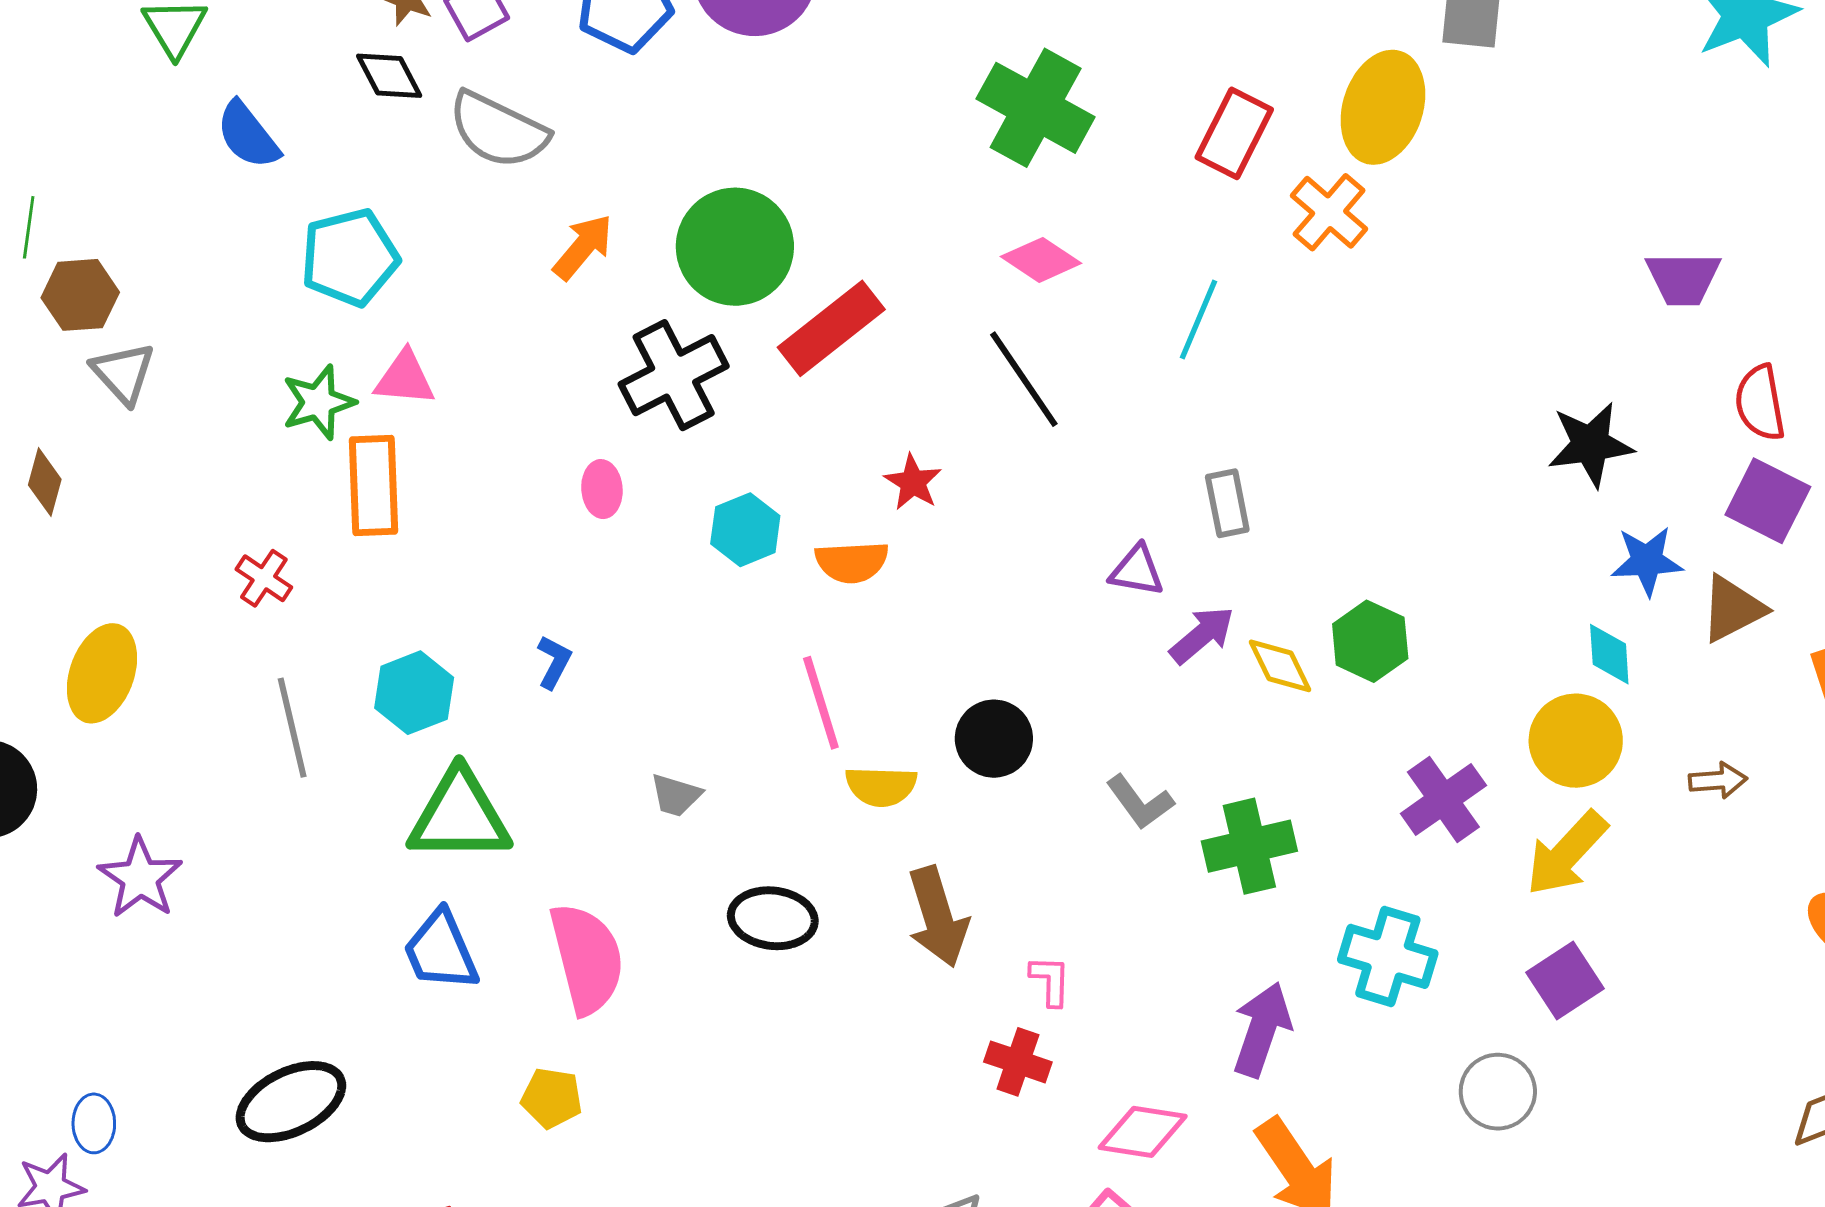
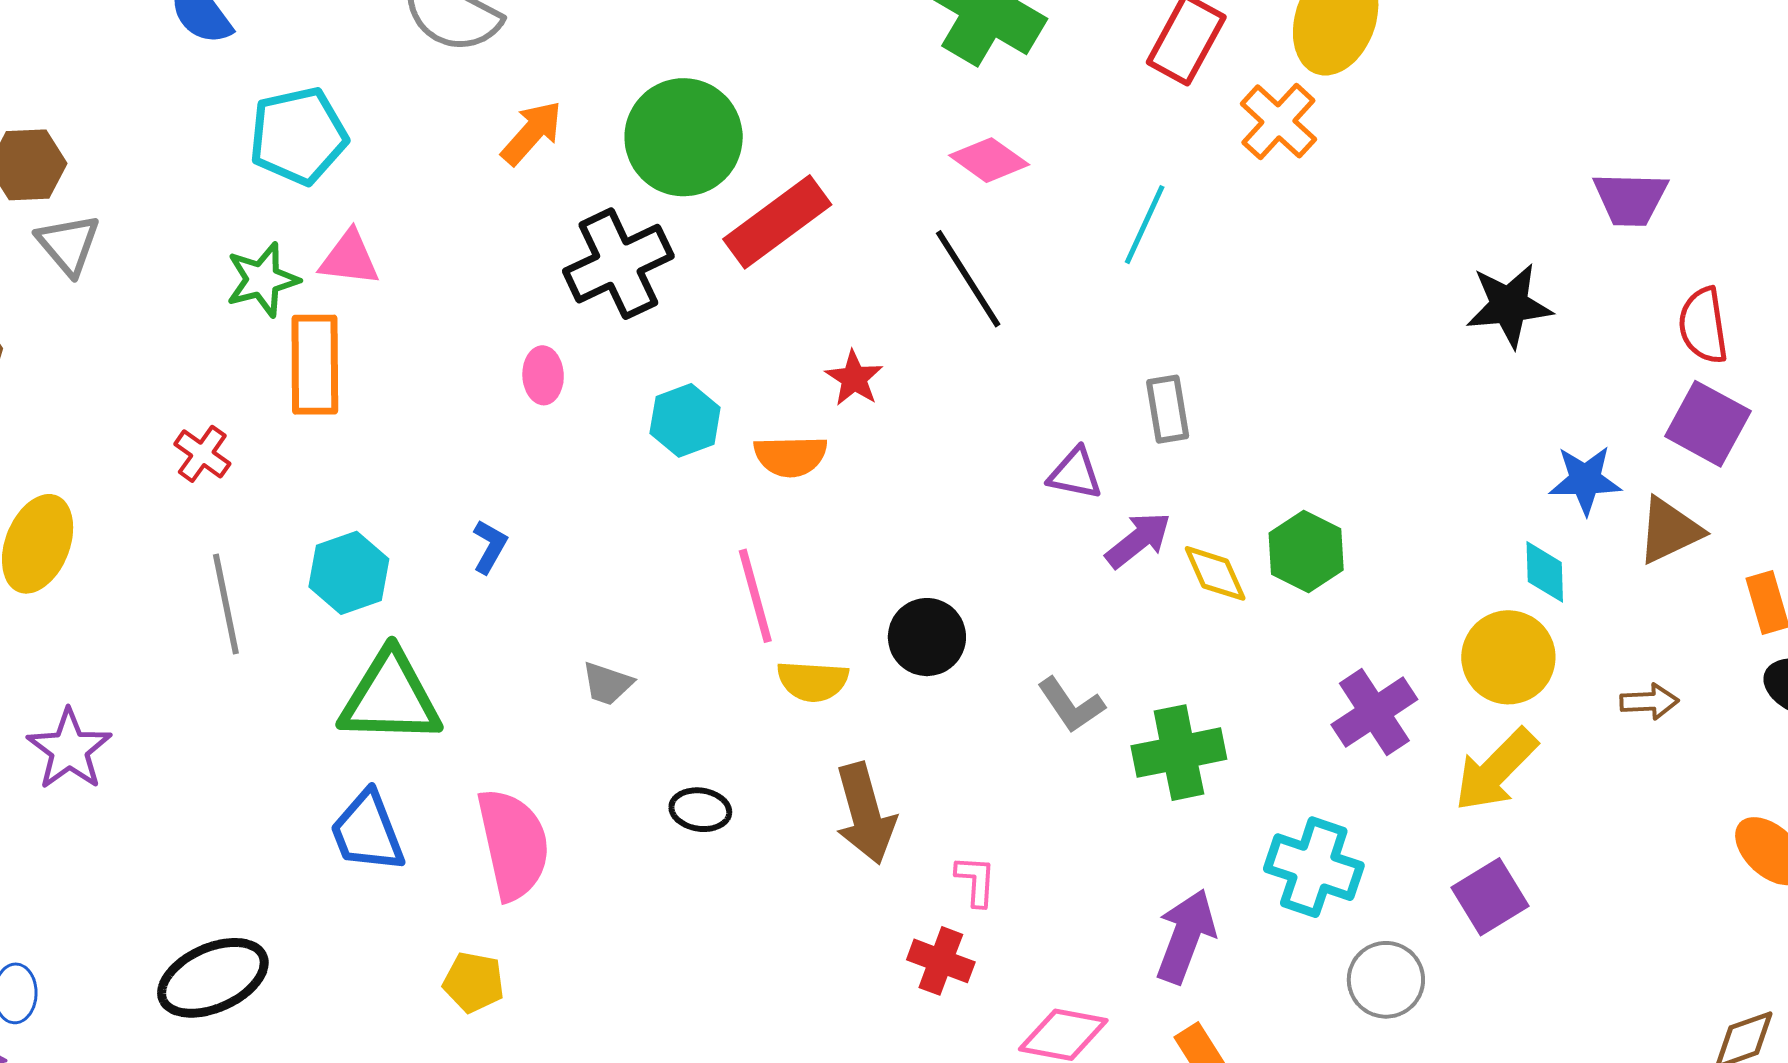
black star: (1591, 444) -> (1509, 305), moved
black ellipse: (773, 918) -> (700, 810), size x0.7
gray circle: (1498, 1092) -> (1386, 980), moved

